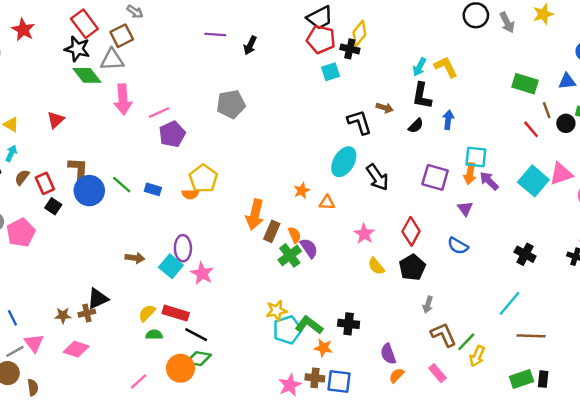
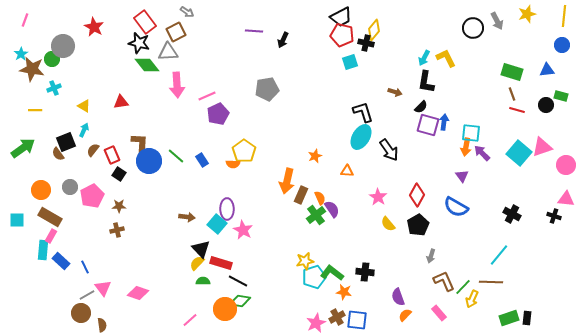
black circle: (476, 15) -> (473, 28), moved
brown line: (547, 110) -> (512, 94), moved
red triangle: (56, 120) -> (121, 102), turned 35
blue arrow: (448, 120) -> (444, 122), moved
black L-shape: (359, 122) -> (363, 112), moved
red line: (531, 129) -> (517, 110), turned -35
purple square: (435, 177) -> (428, 125), moved
blue rectangle: (153, 189) -> (202, 160), turned 40
orange star: (302, 191) -> (315, 156), moved
blue semicircle: (458, 246) -> (456, 207), size x1.4
black triangle: (98, 299) -> (201, 249), moved, turned -48
brown cross: (87, 313) -> (117, 230), moved
brown star: (63, 315) -> (119, 206), moved
brown line: (531, 336) -> (491, 282), moved
brown cross: (315, 378) -> (337, 317), turned -35

